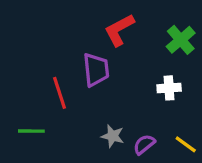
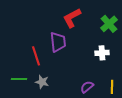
gray star: (113, 136) -> (42, 82), moved
yellow line: (186, 144) -> (112, 87), turned 56

